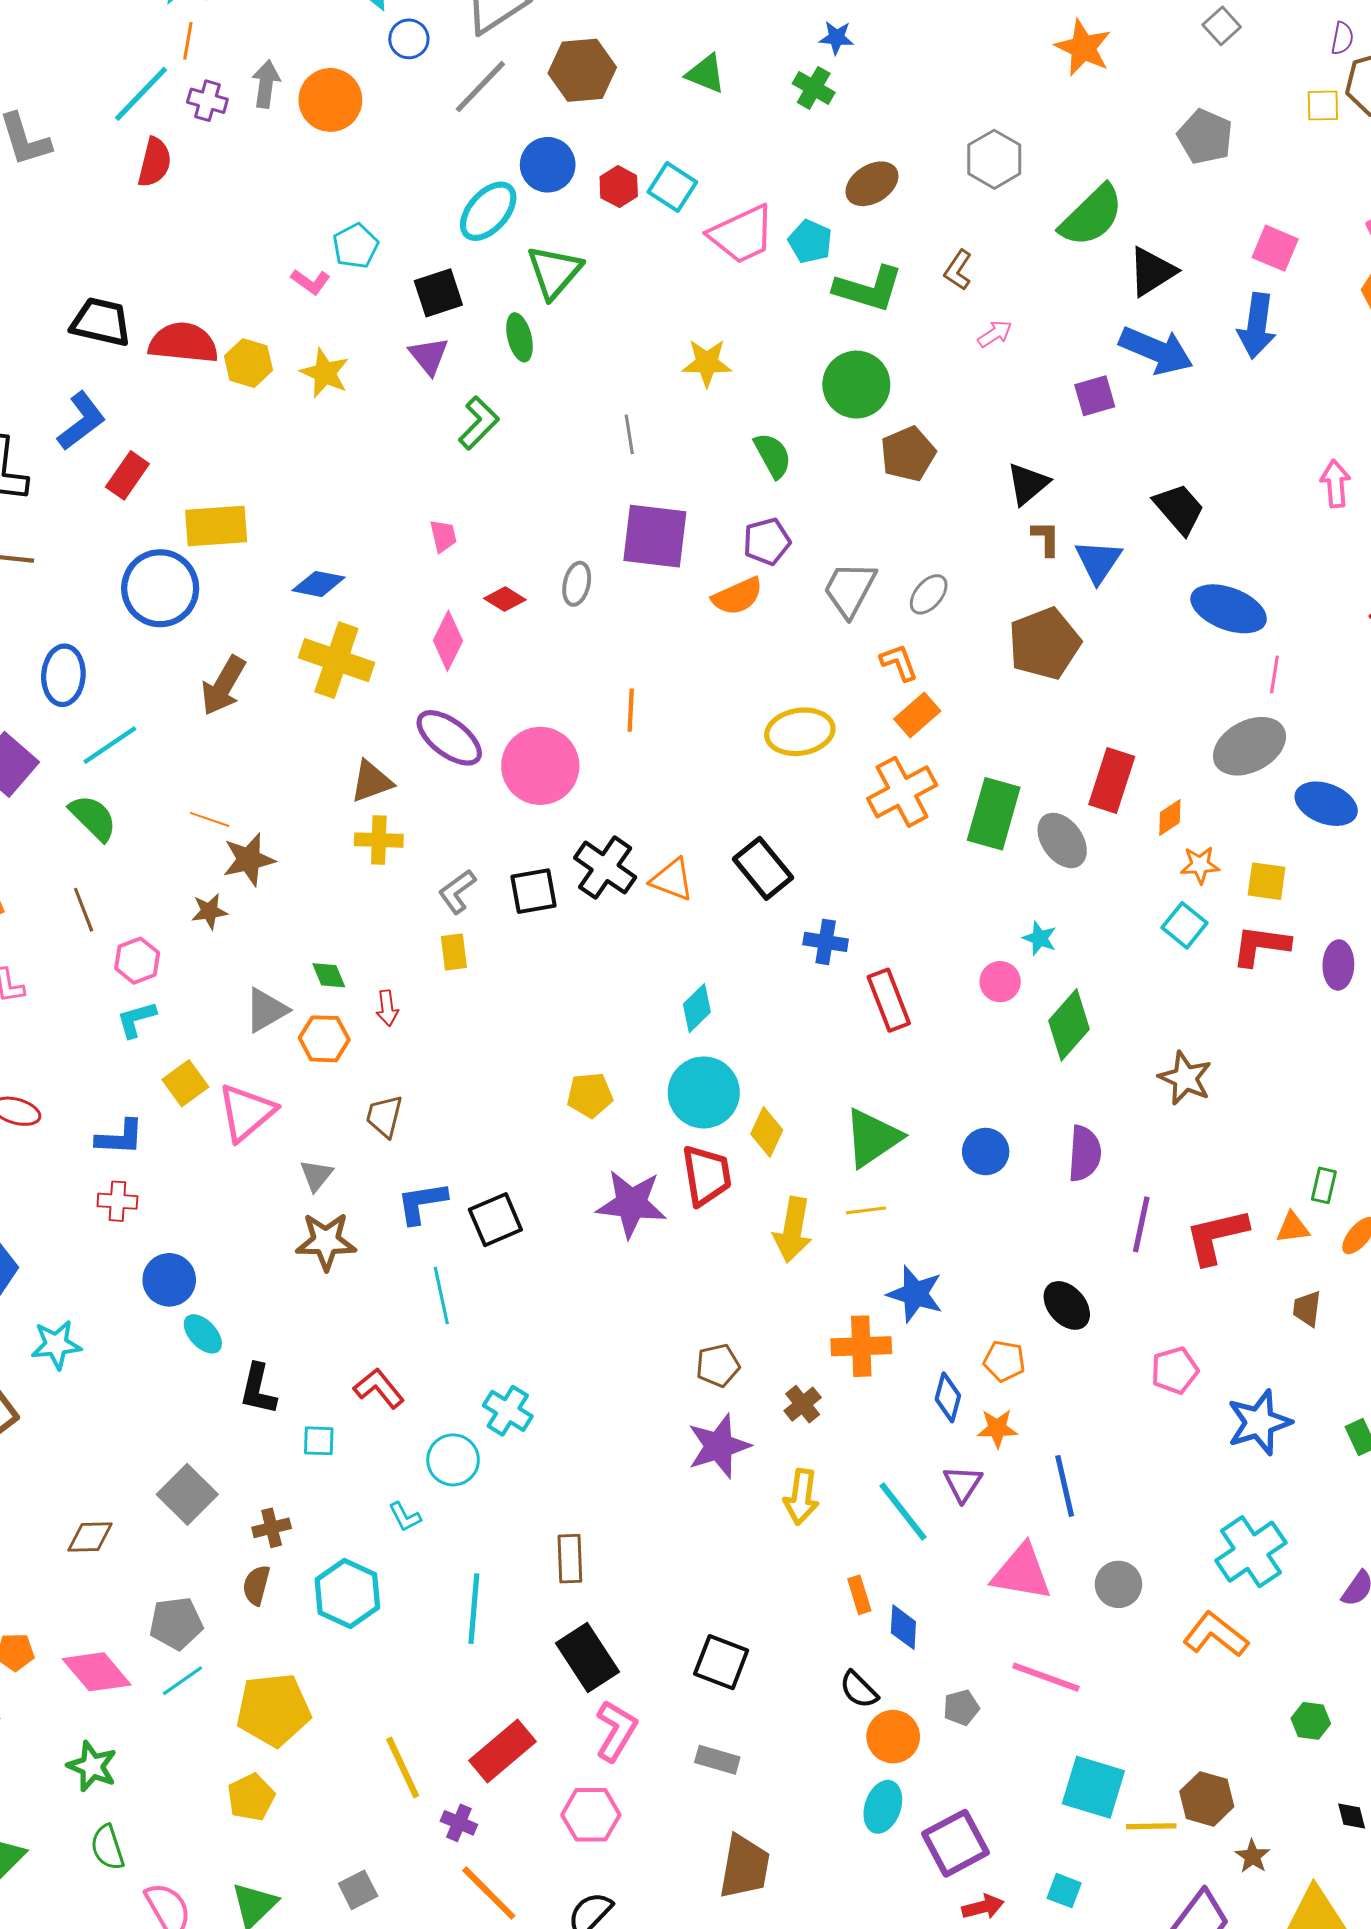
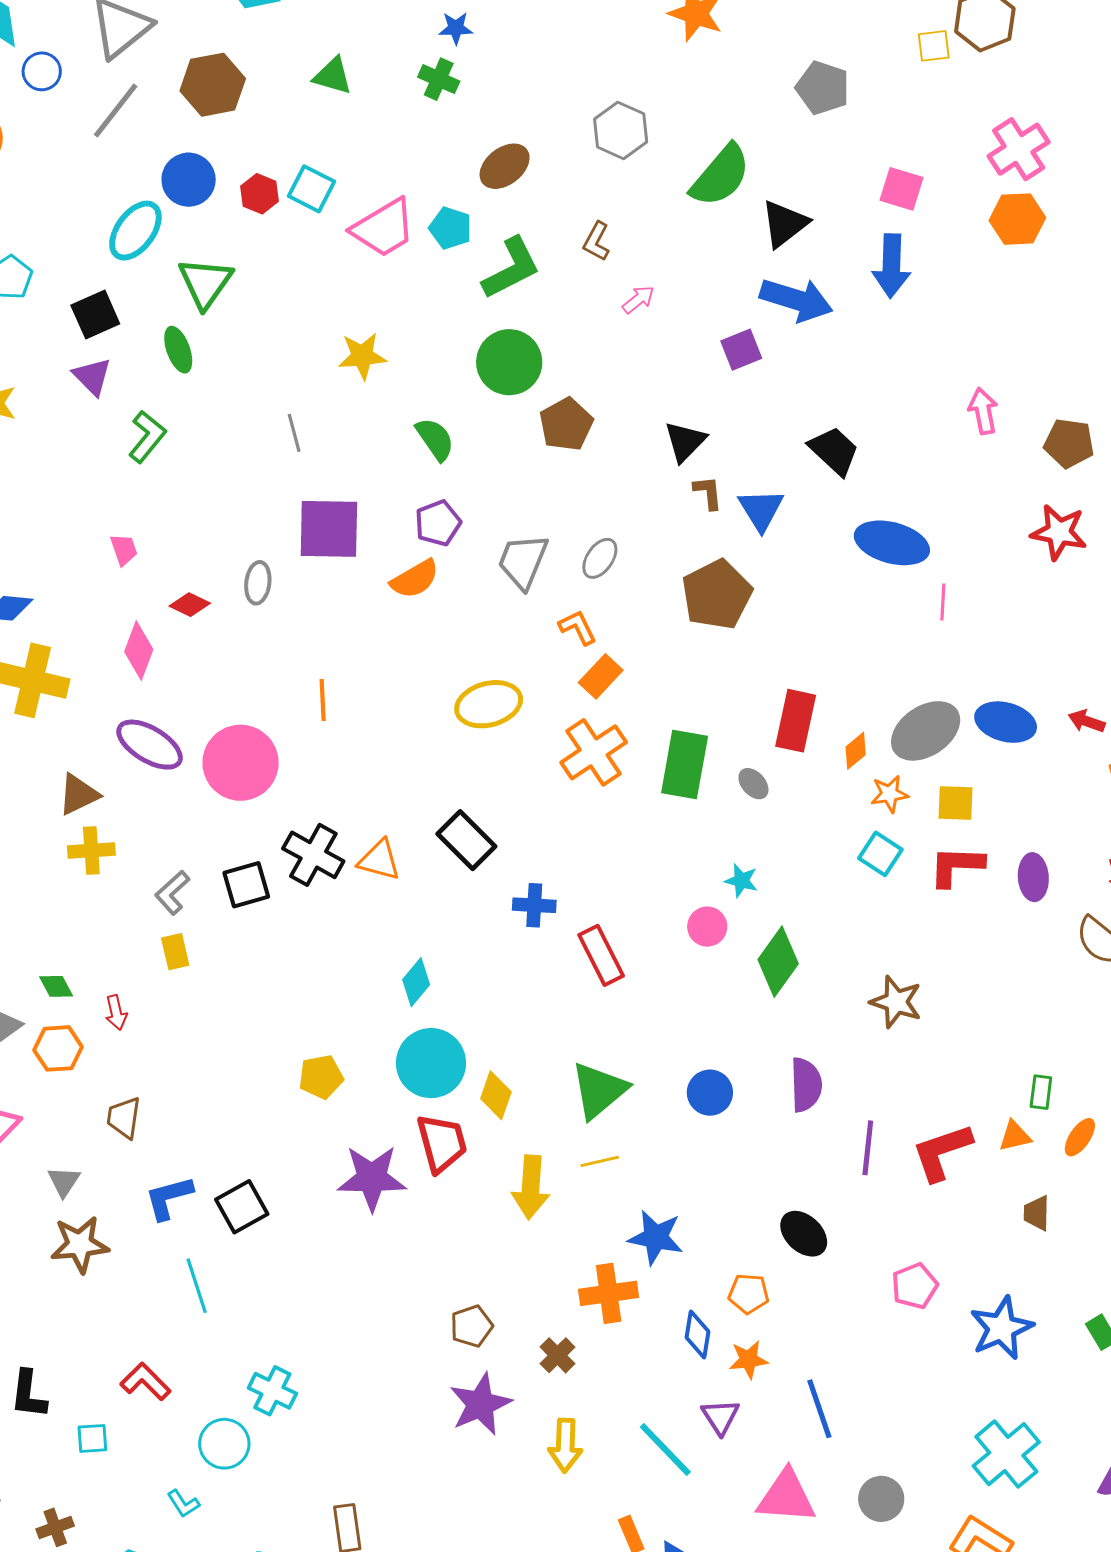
green L-shape: (868, 289) -> (511, 268), turned -38
gray ellipse: (1249, 746) -> (926, 731), moved
gray ellipse: (1062, 840) -> (753, 784), size x0.6

